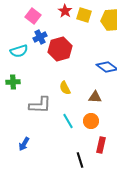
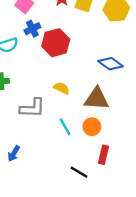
yellow semicircle: (65, 88) -> (62, 88), turned 144
brown triangle: (95, 97) -> (97, 99), size x1.6
black line: (80, 160) -> (79, 172), turned -42

